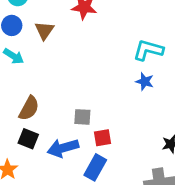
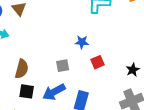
blue star: (145, 82) -> (82, 42), moved
red square: (103, 138) -> (97, 62), moved

